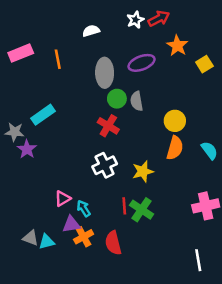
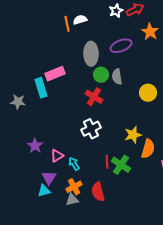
pink rectangle: (21, 53) -> (55, 74), moved
orange line: (58, 59) -> (67, 24), moved
cyan rectangle: (43, 115) -> (41, 88), turned -72
orange semicircle: (175, 148) -> (148, 149), moved
purple star: (27, 149) -> (35, 146), moved
yellow star: (143, 171) -> (133, 135), moved
purple triangle: (71, 224) -> (49, 178), moved, turned -49
gray triangle: (31, 238) -> (72, 200), moved, turned -32

